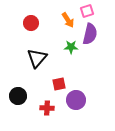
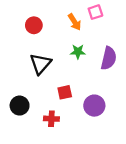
purple semicircle: (90, 34) -> (109, 58), moved
purple circle: (76, 100) -> (94, 106), moved

